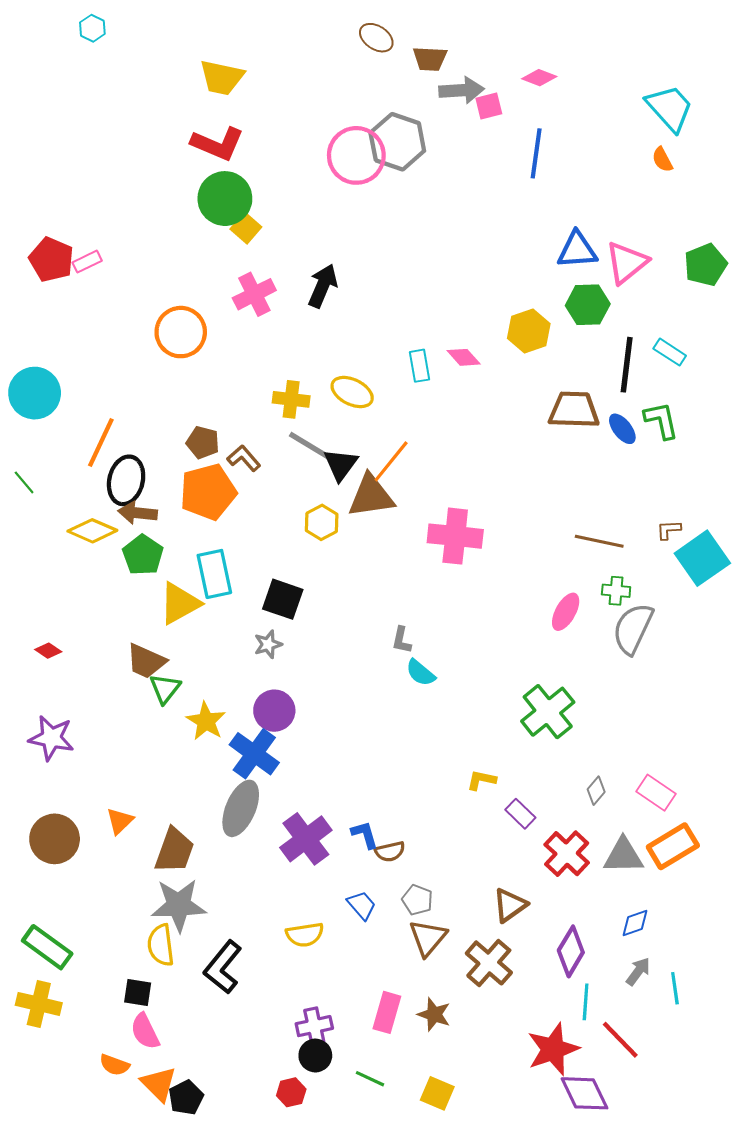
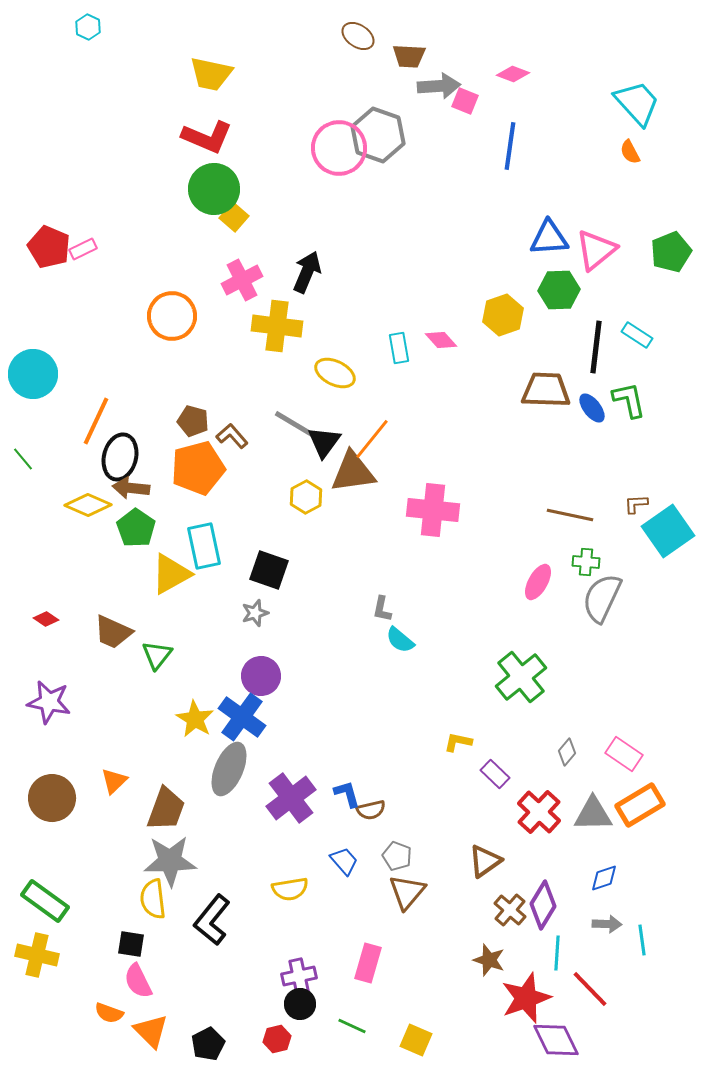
pink square: (489, 106) -> (465, 101), turned 36
yellow cross: (291, 399) -> (277, 326), moved, size x1.4
brown trapezoid: (146, 661) -> (113, 632), moved
yellow star: (206, 721) -> (195, 719), moved
brown cross: (489, 963) -> (510, 910), moved, size x0.7
gray arrow: (638, 971) -> (607, 924), turned 56
brown star: (434, 1014) -> (489, 960), moved
black pentagon: (186, 1098) -> (208, 1044), moved

